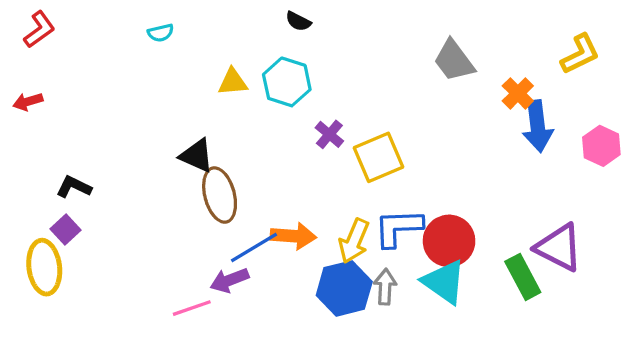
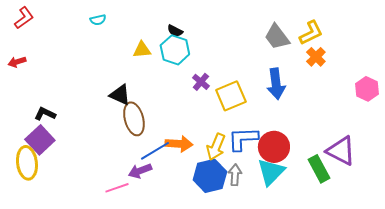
black semicircle: (298, 21) -> (175, 31), moved
yellow L-shape: (580, 54) -> (311, 33), moved
blue arrow: (538, 126) -> (276, 84), moved
purple square: (66, 229) -> (40, 140), size x1.6
cyan triangle: (444, 282) -> (271, 172), turned 40

